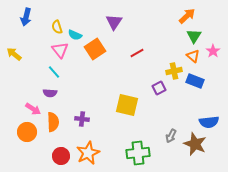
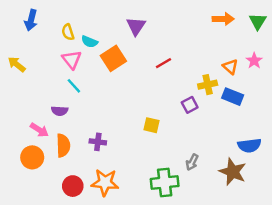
orange arrow: (187, 16) -> (223, 19), turned 42
green triangle: (194, 36) -> (258, 21), moved
cyan line: (54, 72) -> (74, 86), moved
yellow square: (127, 105) -> (152, 125), size x0.6
gray arrow: (171, 136) -> (192, 162), moved
orange star: (88, 153) -> (105, 182), turned 30

